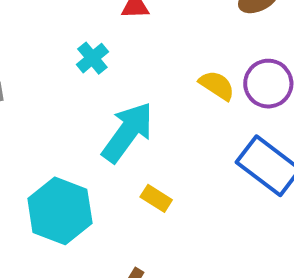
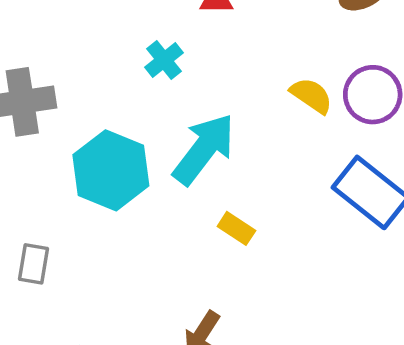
cyan hexagon: (60, 211) -> (111, 170), moved

